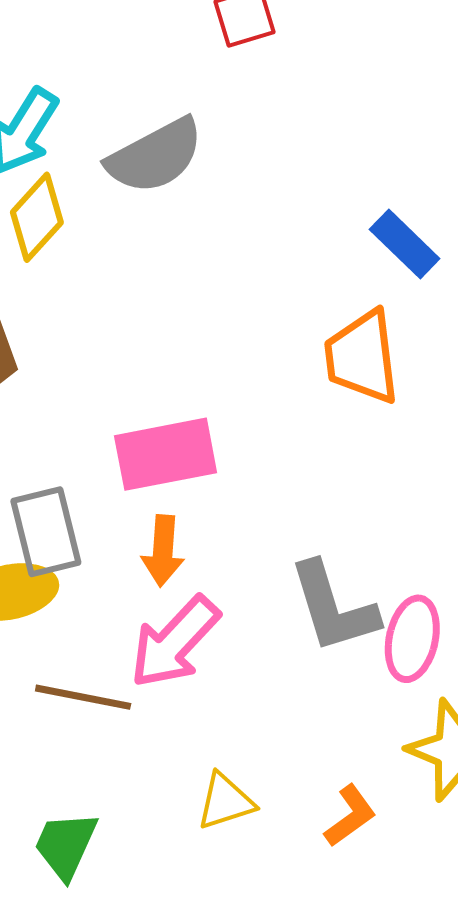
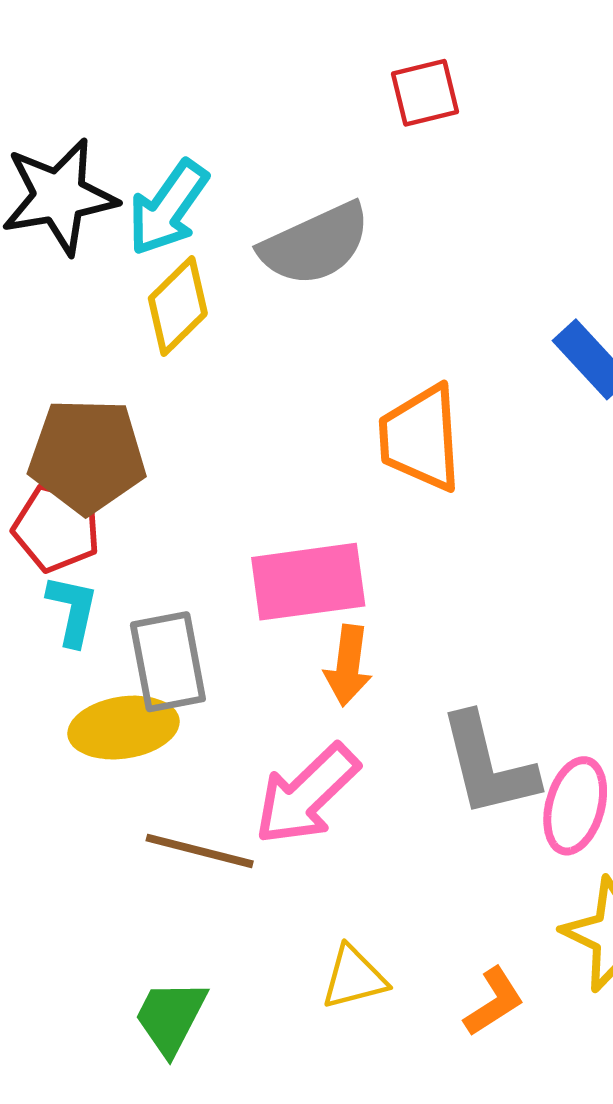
orange trapezoid: (362, 357) -> (421, 438), moved
orange arrow: (163, 551) -> (348, 665), moved

